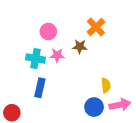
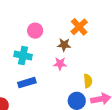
pink star: (57, 55) -> (60, 64), moved
blue rectangle: (40, 88) -> (27, 83), turned 60

